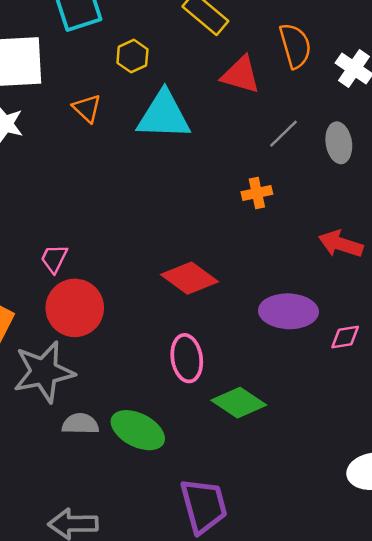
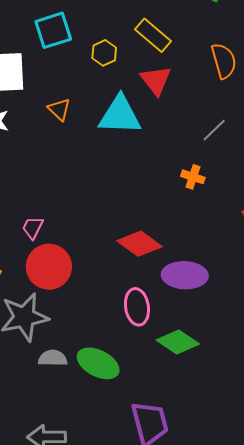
yellow hexagon: (132, 56) -> (104, 53), moved
red triangle: (241, 75) -> (156, 80), moved, turned 36
orange cross: (257, 193) -> (193, 177), turned 30
purple ellipse: (288, 311) -> (185, 275), moved

